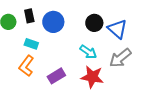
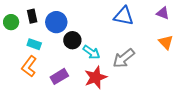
black circle: (94, 23) -> (72, 40), moved
blue triangle: (117, 29) -> (124, 16), moved, turned -30
red star: (92, 77) -> (95, 77), turned -30

